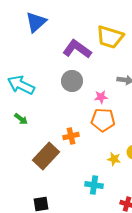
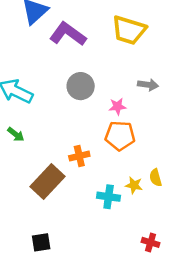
purple L-shape: (77, 49) -> (68, 34), moved
cyan cross: (94, 185) -> (109, 197), moved

